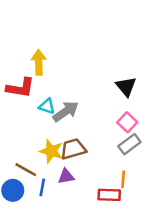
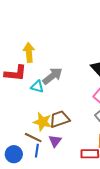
gray arrow: (66, 111) -> (52, 76), moved
brown line: (26, 170) -> (33, 138), moved
purple triangle: (66, 176) -> (55, 141), turned -40

